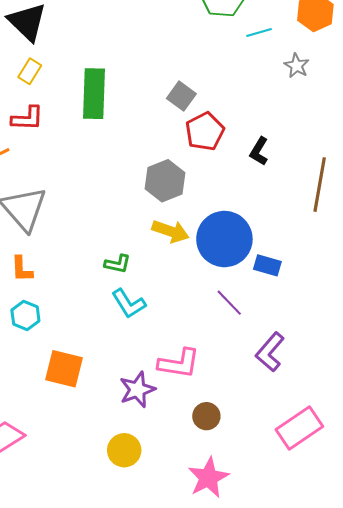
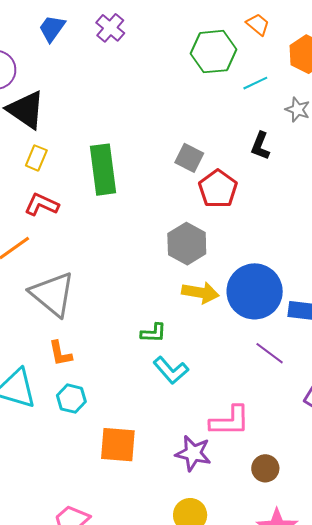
red L-shape: (27, 118) -> (42, 205), turned -148
black L-shape: (259, 151) -> (260, 146), moved
purple star: (137, 390) -> (193, 453), turned -30

